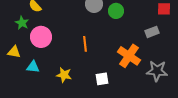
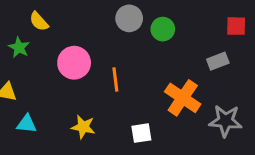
pink circle: (41, 37) -> (74, 63), moved
cyan triangle: (33, 67) -> (27, 124), moved

